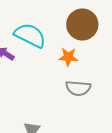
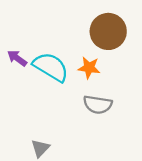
cyan semicircle: (30, 35) -> (51, 67), moved

